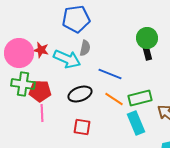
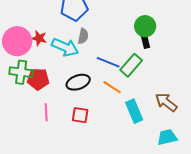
green rectangle: (140, 98) -> (131, 65), moved, turned -35
pink line: (42, 113) -> (46, 112), moved

